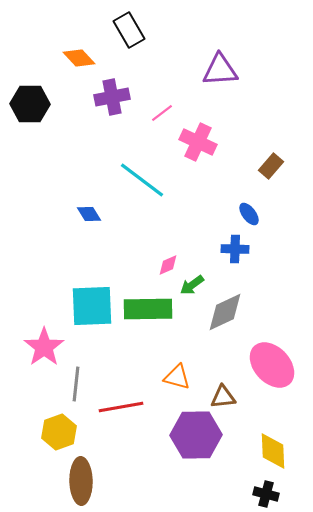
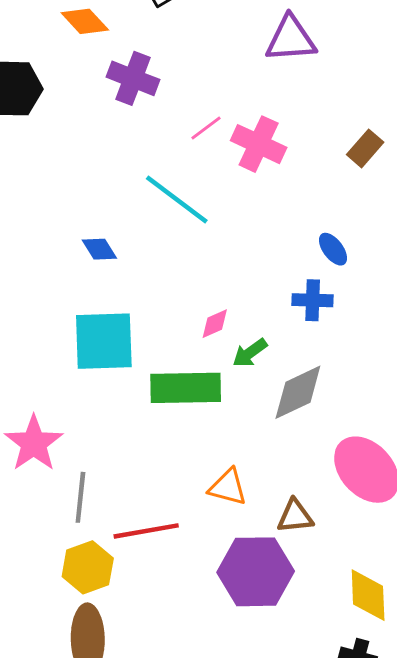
purple cross: (112, 97) -> (133, 78), turned 32
pink line: (162, 113) -> (206, 128), moved
brown rectangle: (271, 166) -> (365, 148), moved
cyan square: (92, 306) -> (104, 341), moved
yellow hexagon: (59, 432) -> (88, 567), moved

